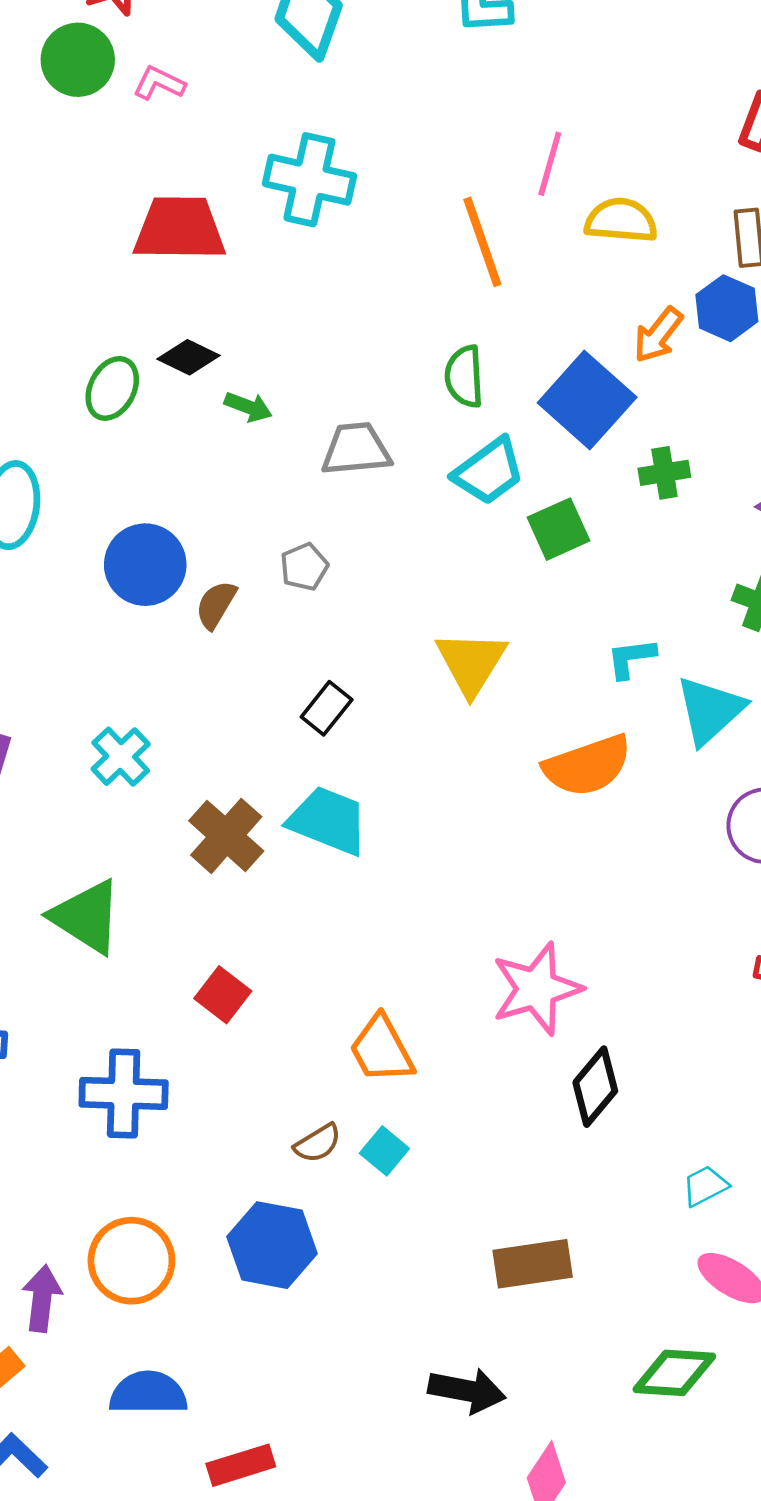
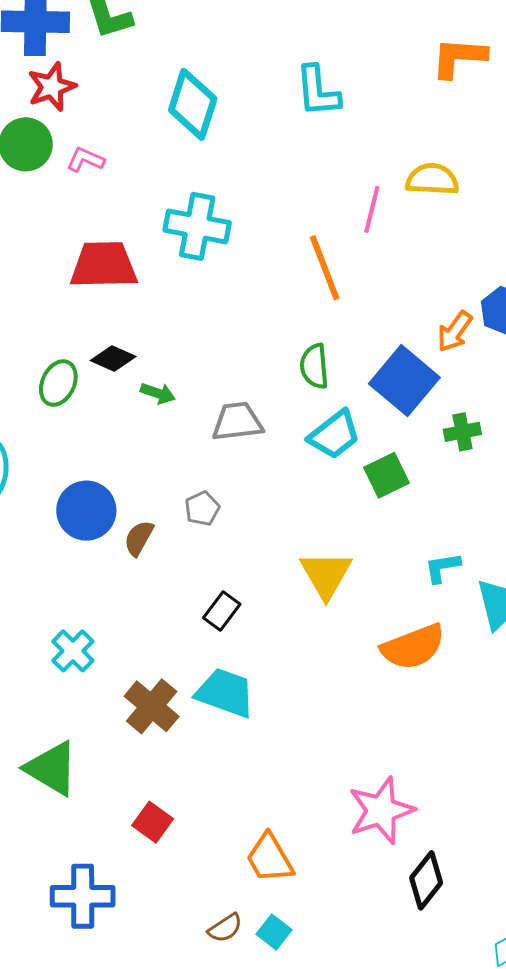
yellow semicircle: (621, 220) -> (432, 179), moved

